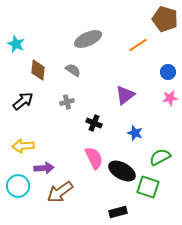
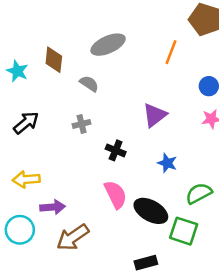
cyan star: (16, 44) -> (17, 71), moved
orange line: (138, 45) -> (171, 52), turned -36
brown diamond: (38, 70) -> (54, 60), moved

